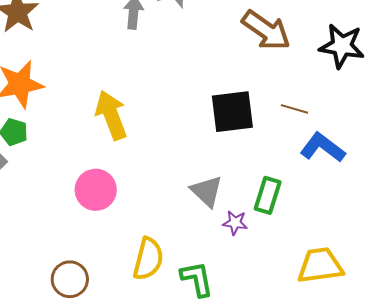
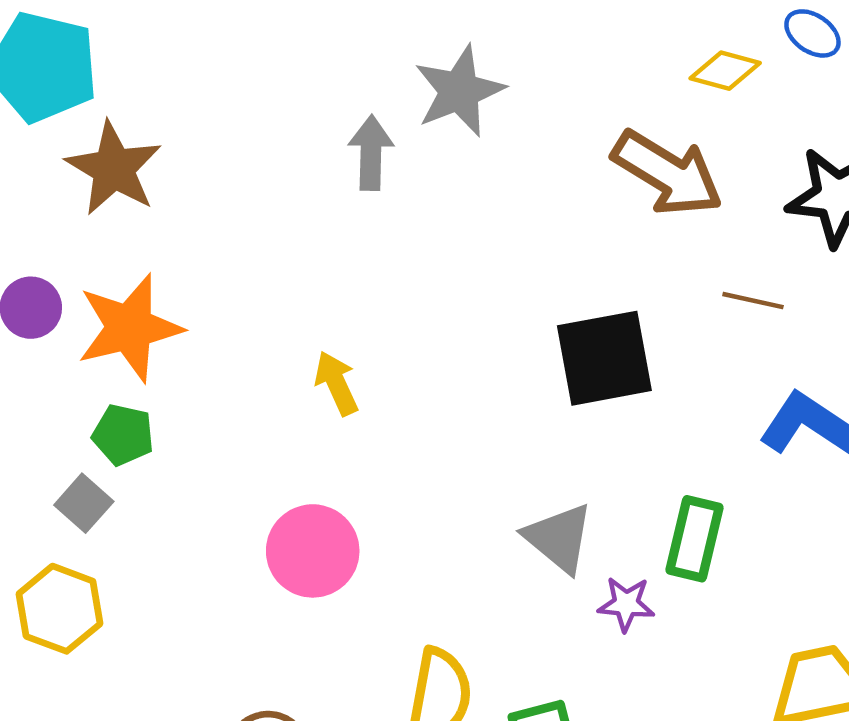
brown line: (294, 109) -> (753, 301), moved
yellow arrow: (111, 115) -> (336, 383), size x0.6

